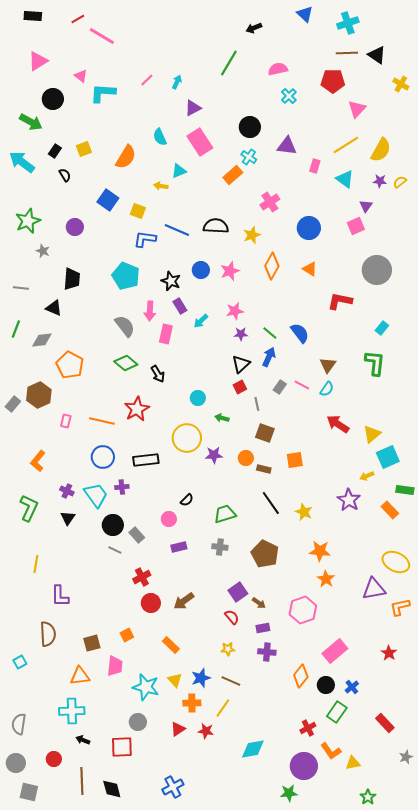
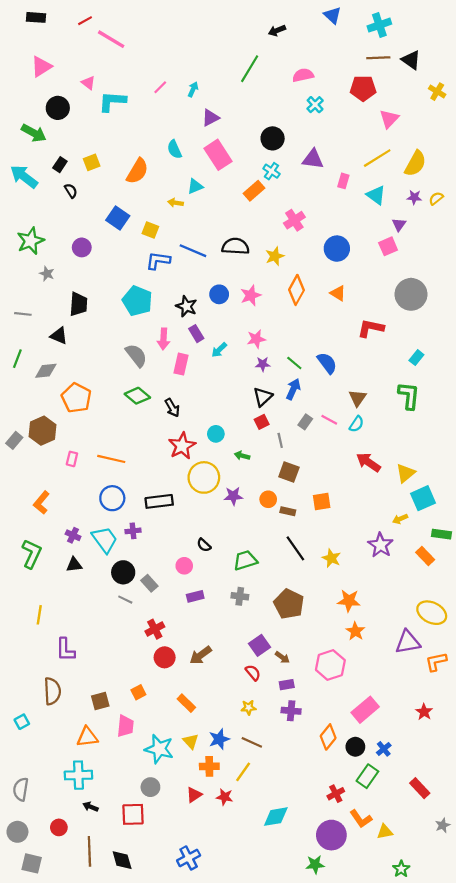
red star: (137, 409) -> (182, 446), moved
black semicircle: (187, 500) -> (204, 545), turned 88
black triangle: (68, 518) -> (74, 565), turned 49

